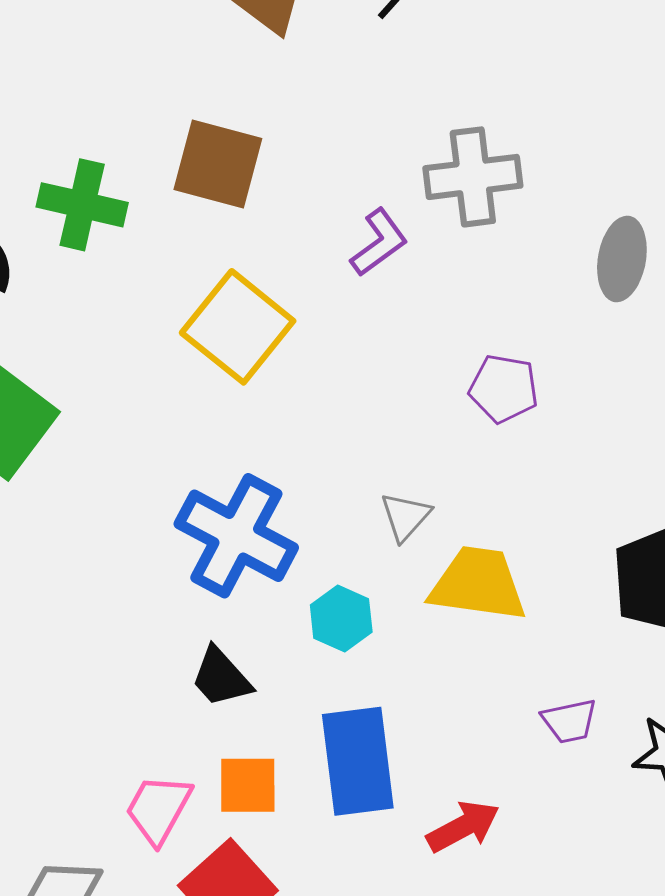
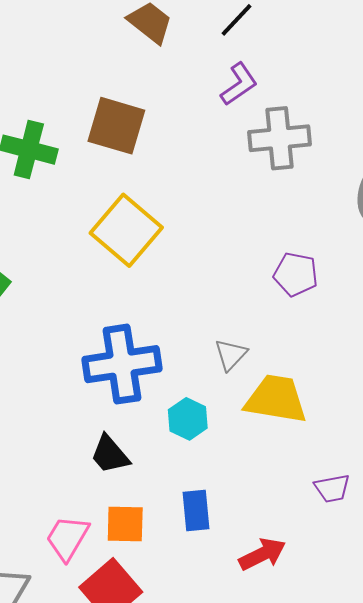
purple L-shape: (379, 243) -> (239, 84), moved
blue cross: (236, 536) -> (122, 364), turned -38
blue rectangle: (358, 761) -> (196, 511), size x0.6

